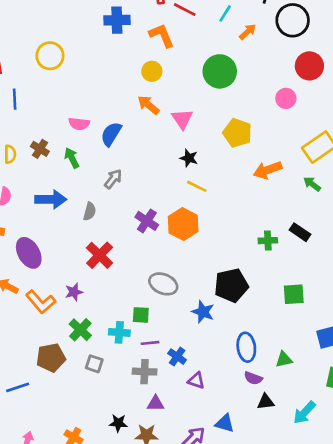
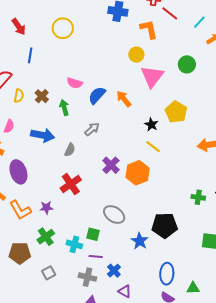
green circle: (220, 71) -> (187, 64), size x0.7
orange arrow: (148, 105) -> (124, 99), moved
pink triangle: (182, 119) -> (152, 76), moved, size x1.4
yellow pentagon: (237, 133) -> (176, 112), moved
gray square: (94, 364) -> (49, 273), moved, turned 32

